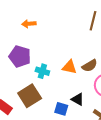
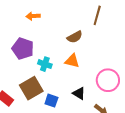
brown semicircle: (90, 66) -> (75, 37), moved
blue square: (61, 109) -> (51, 101), moved

